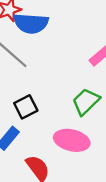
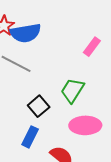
green trapezoid: (86, 102) -> (72, 90), moved

